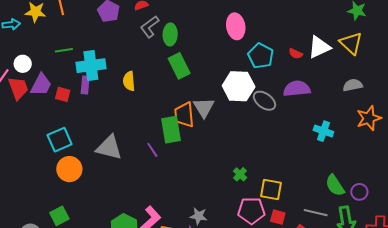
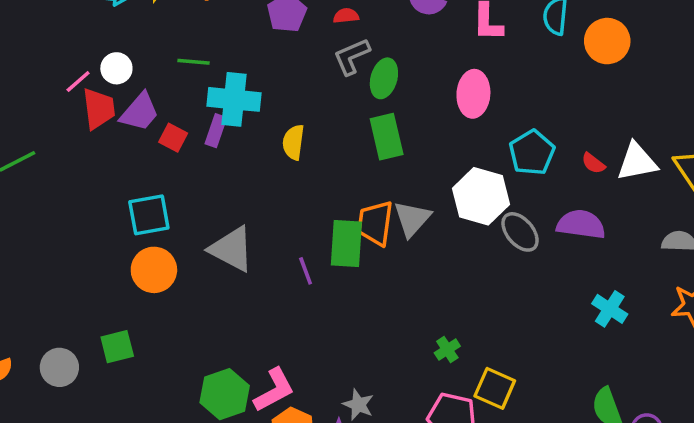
pink ellipse: (236, 26) -> (473, 94), moved

